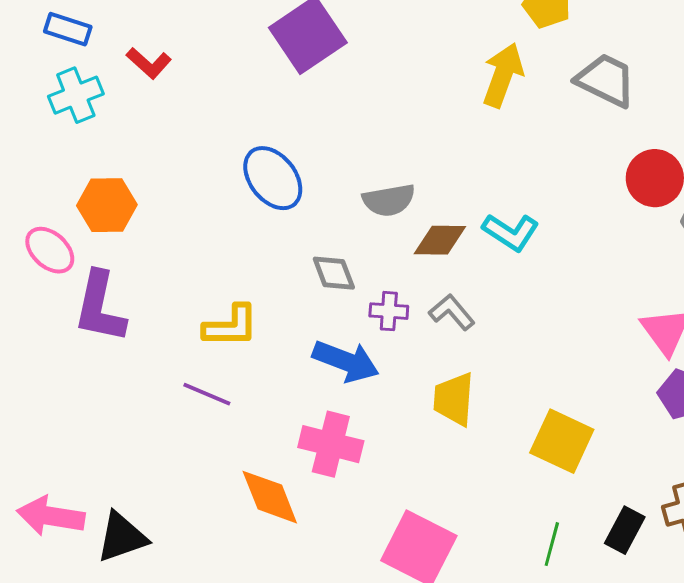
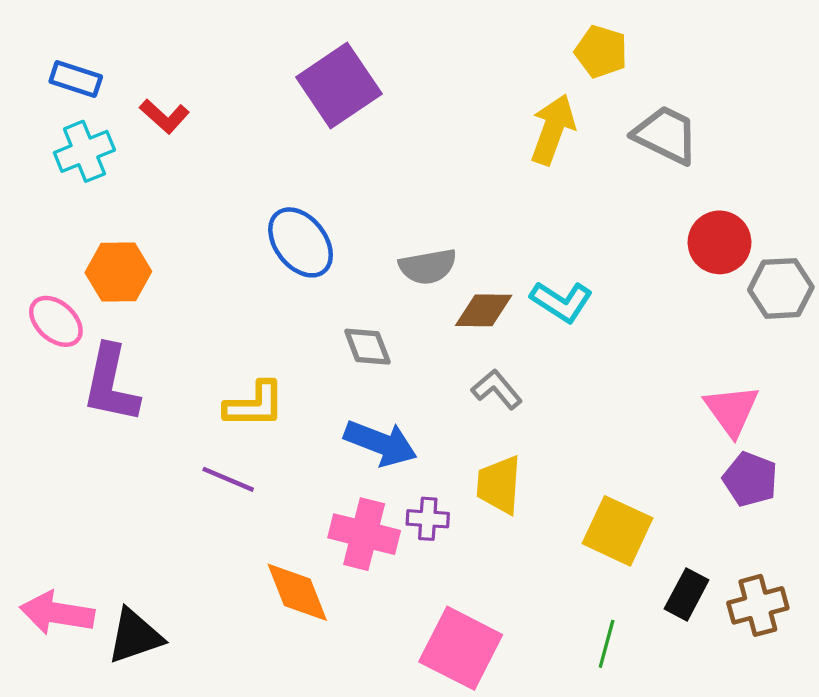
purple cross: (389, 311) -> (428, 519), moved
black rectangle: (625, 530) -> (687, 594), moved

